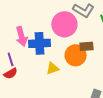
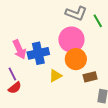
pink circle: (64, 24) -> (71, 40), moved
brown rectangle: (86, 46) -> (90, 77), moved

